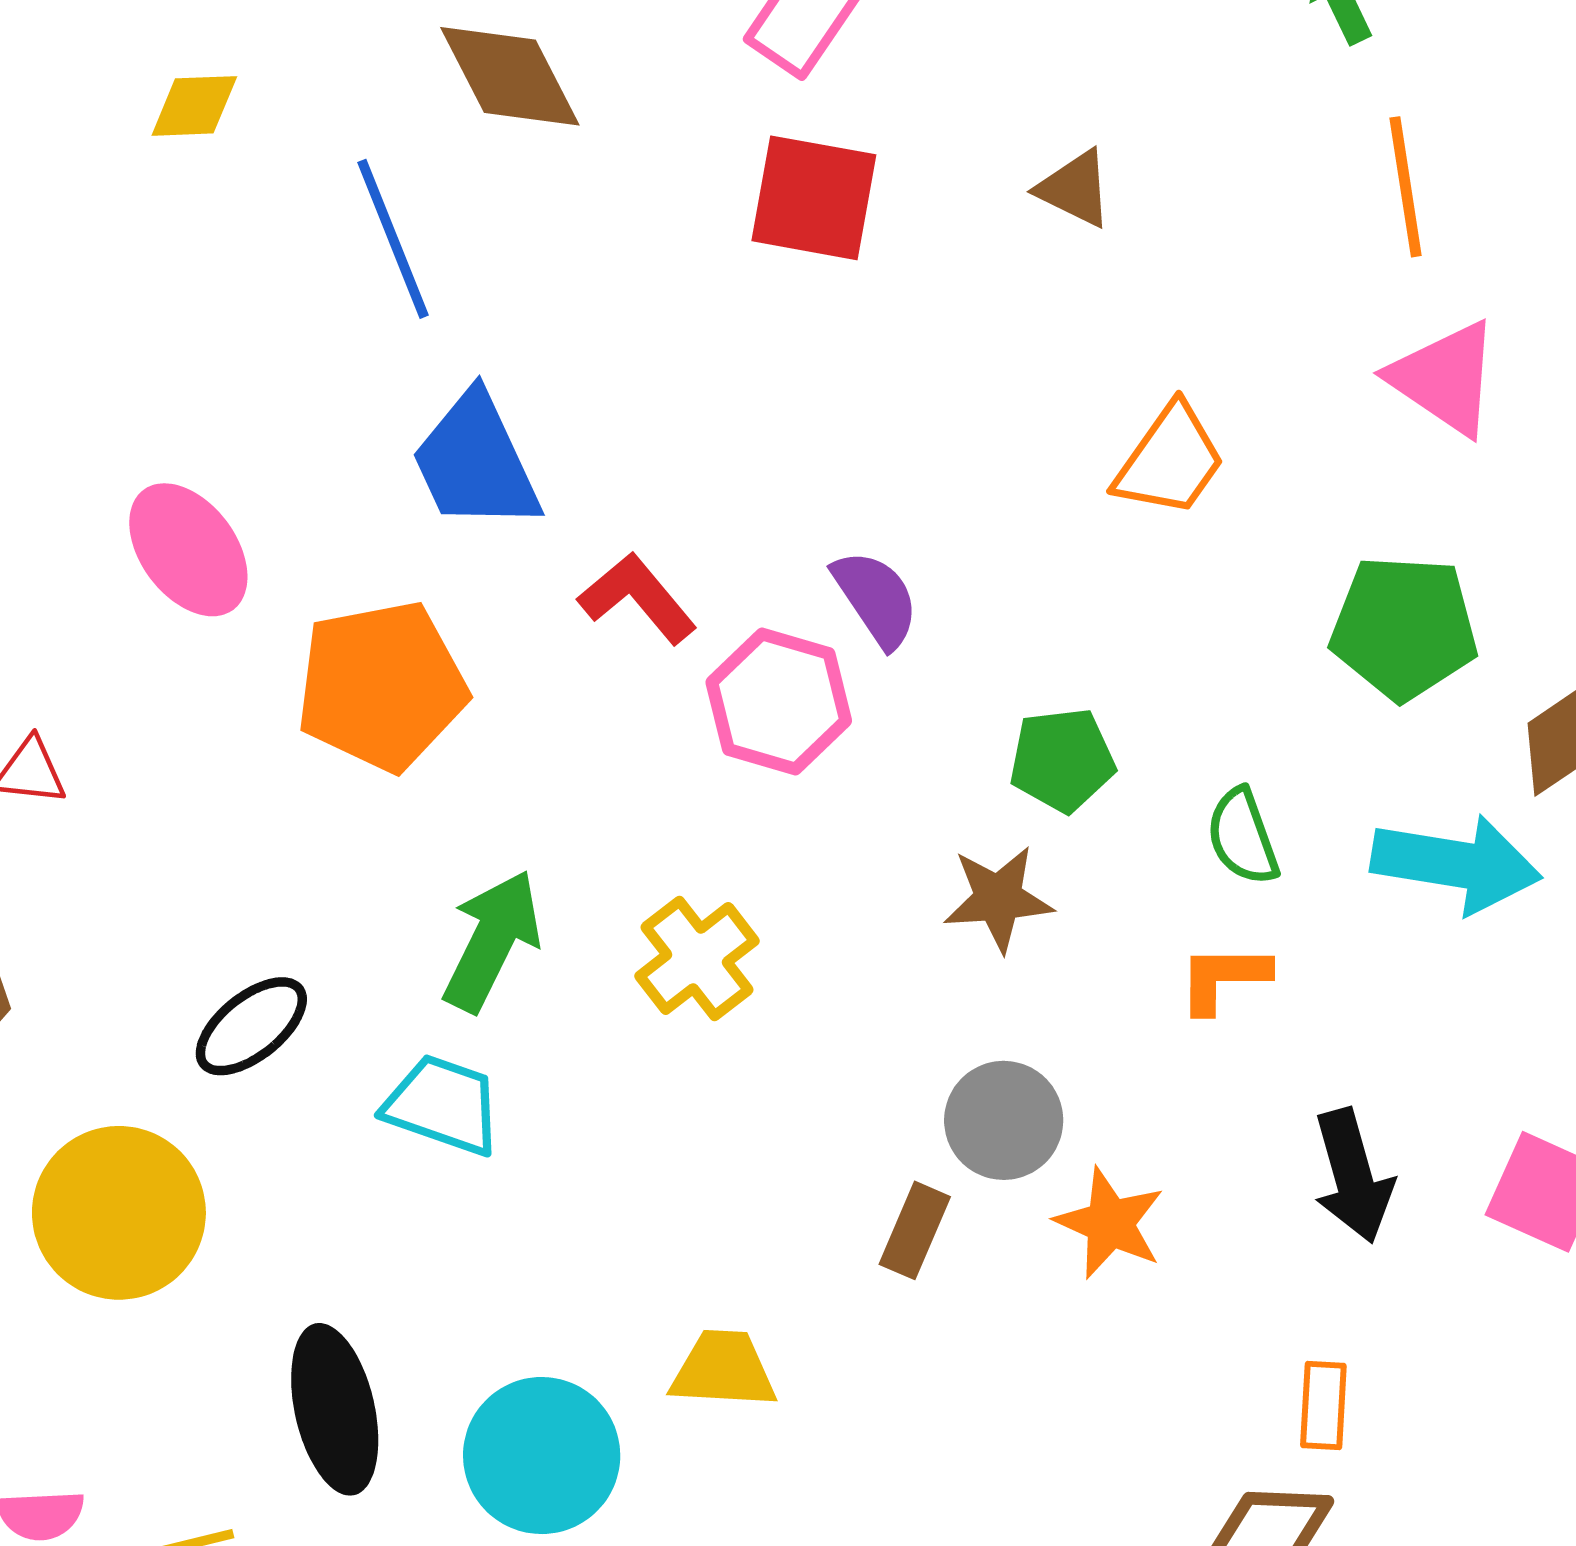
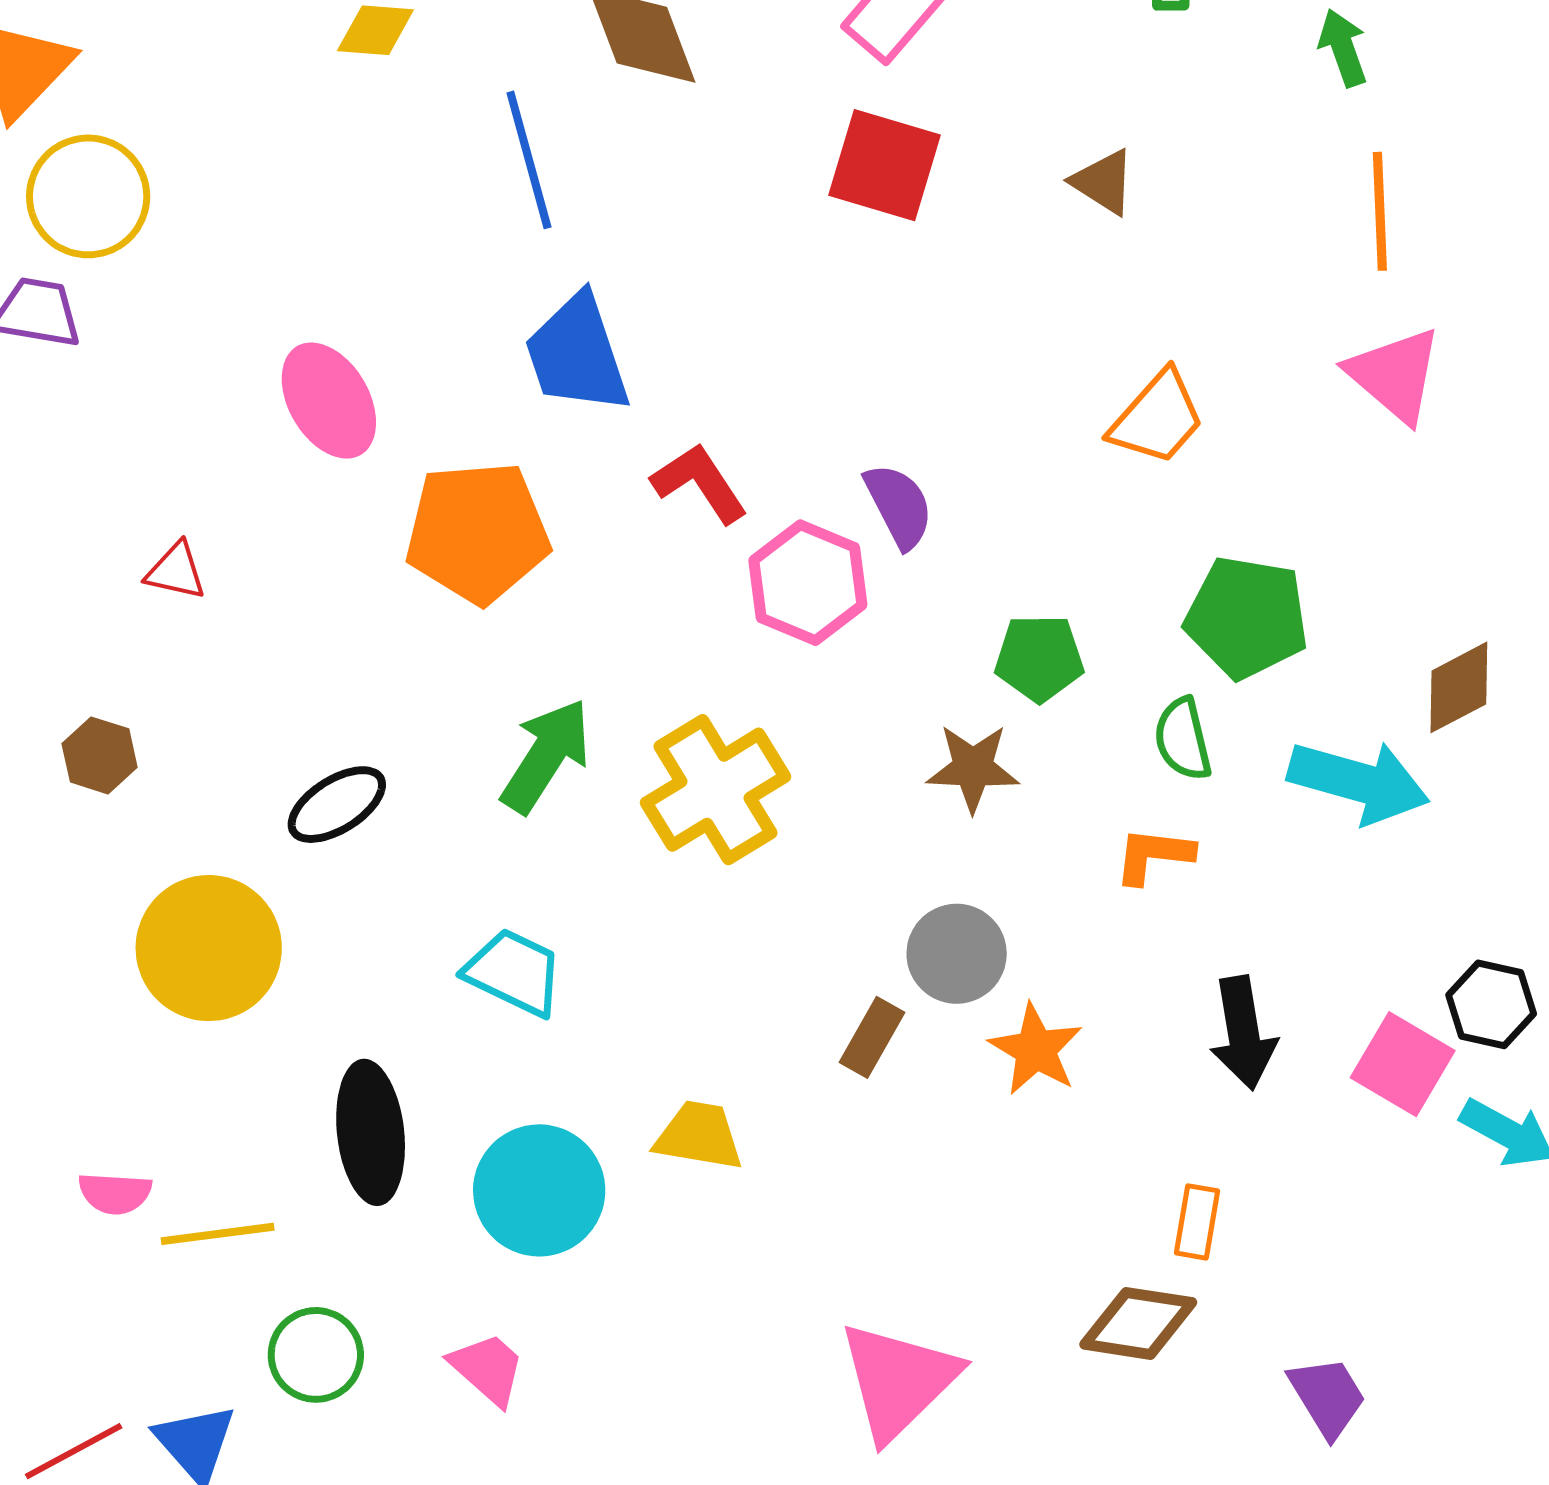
green pentagon: (1404, 628) -> (1247, 617), moved
yellow cross: (697, 958) -> (716, 790), size x1.4
cyan trapezoid: (443, 1105) -> (514, 972), moved

